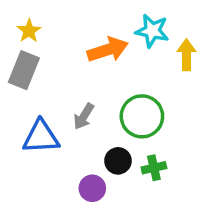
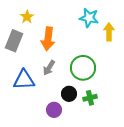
yellow star: (29, 31) -> (27, 17), moved
orange arrow: (108, 50) -> (48, 39), moved, turned 115

